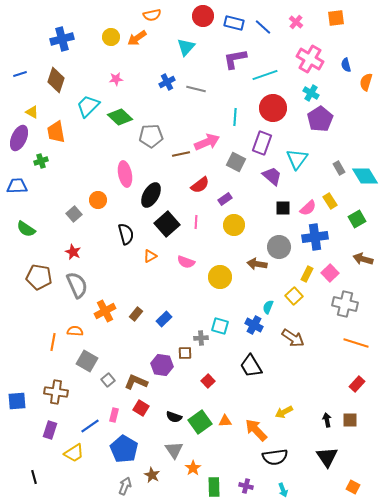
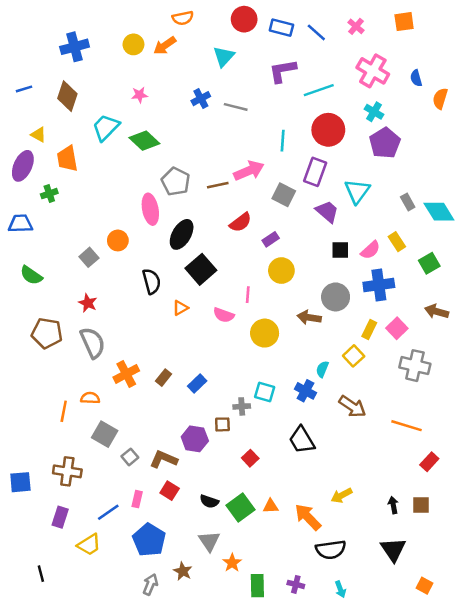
gray pentagon: (151, 136) -> (176, 182), moved, turned 30
pink line: (196, 222) -> (248, 295), moved
orange line: (356, 343) -> (406, 426), moved

